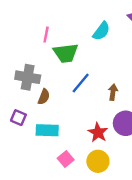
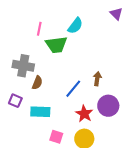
cyan semicircle: (101, 31) -> (75, 26), moved
blue line: (81, 83) -> (73, 89), moved
pink square: (66, 159) -> (56, 137), turned -32

